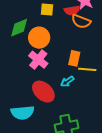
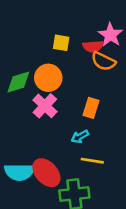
green diamond: (19, 28) -> (18, 82), moved
yellow line: (87, 69) -> (92, 161), moved
red ellipse: (43, 92) -> (46, 173), moved

